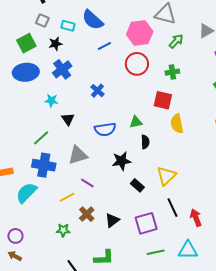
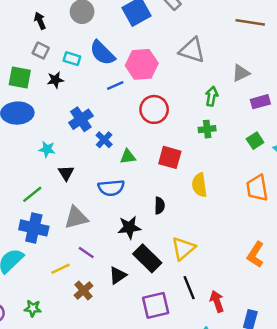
pink hexagon: (140, 33) -> (142, 64), moved
green arrow: (176, 41) -> (212, 96), moved, turned -35
green square: (26, 43) -> (20, 77), turned 36
blue cross: (62, 69) -> (81, 119), moved
green cross: (172, 72) -> (207, 129), moved
red square: (163, 100) -> (170, 157), moved
green triangle: (136, 122) -> (128, 157), moved
black rectangle: (137, 185) -> (147, 258), size x1.6
black triangle: (112, 220) -> (118, 275), moved
green star: (63, 230) -> (33, 308), moved

